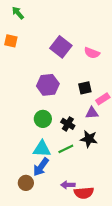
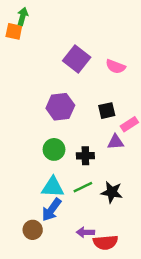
green arrow: (18, 13) -> (23, 16), turned 56
orange square: (11, 41) -> (14, 31), moved
black cross: (68, 124) -> (85, 156), turned -32
black star: (89, 139) -> (112, 192), moved

